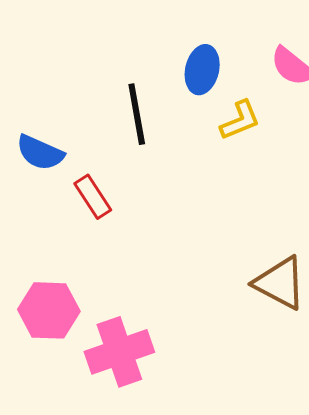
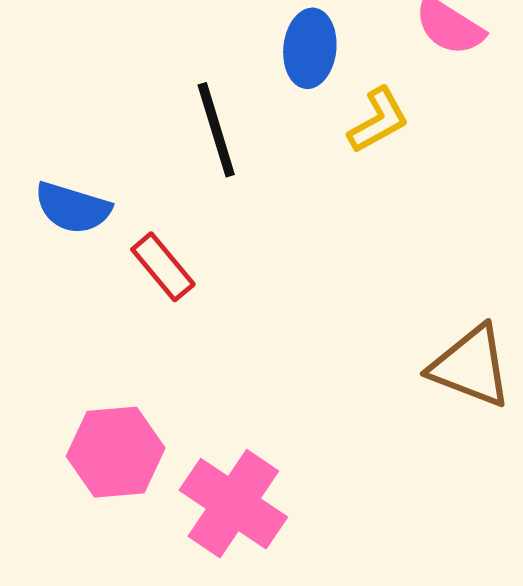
pink cross: (119, 352) -> (233, 504), turned -30

